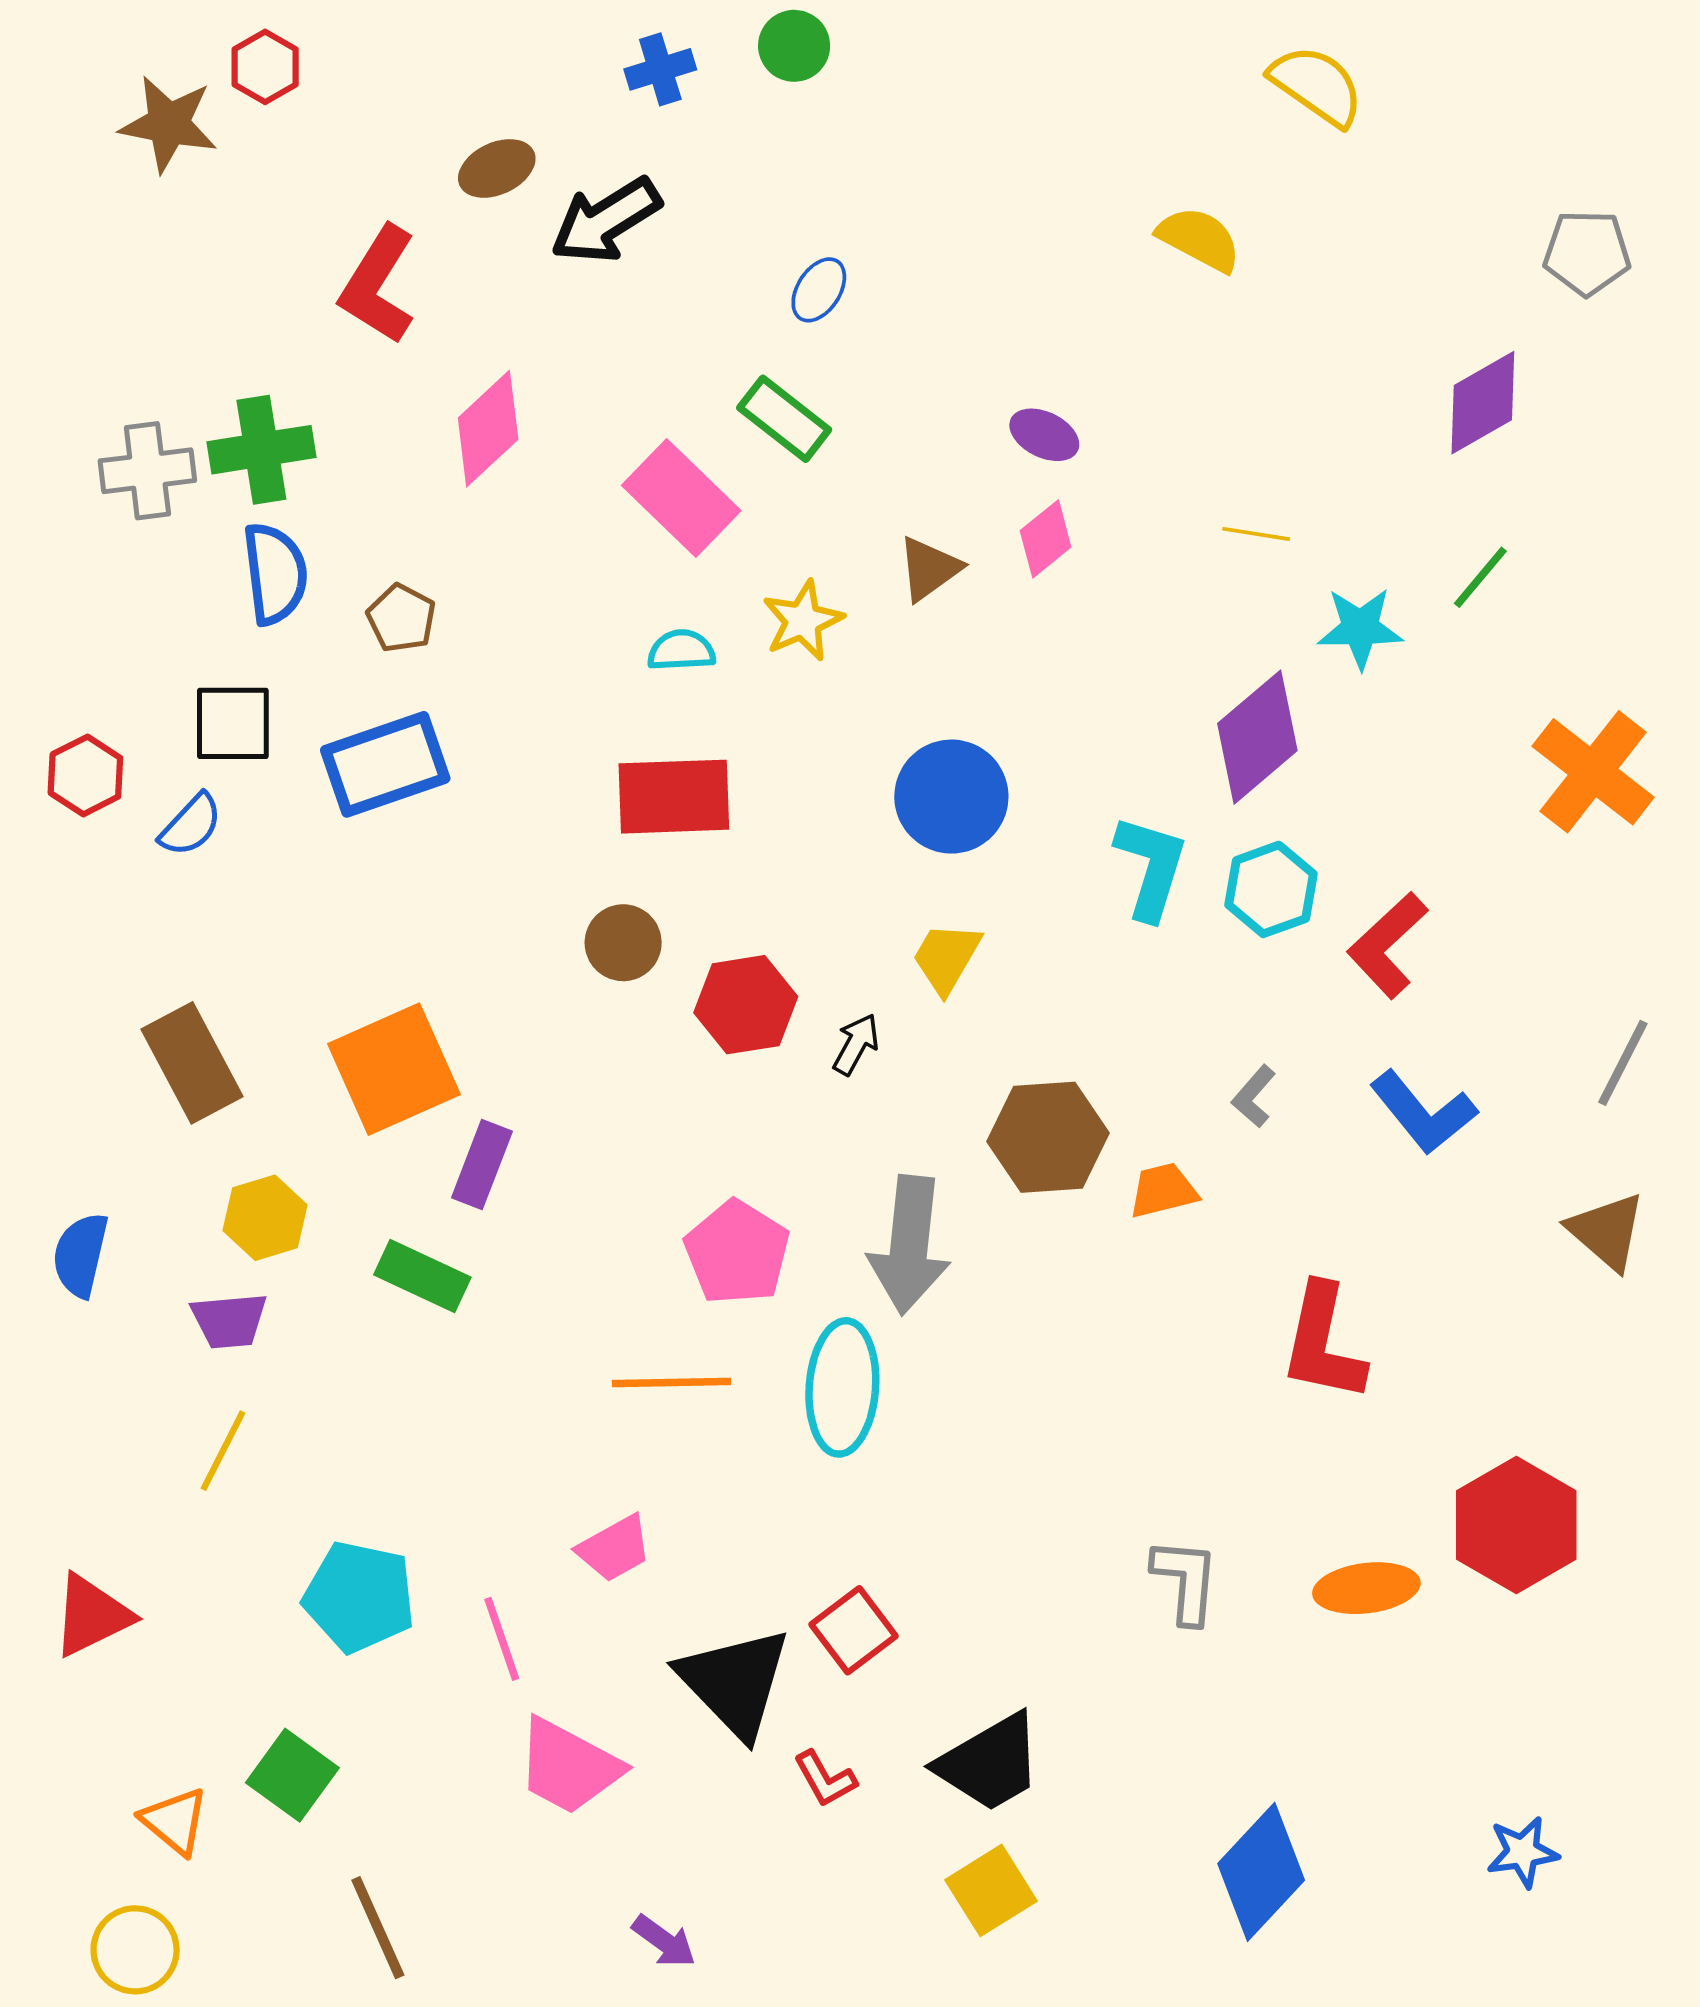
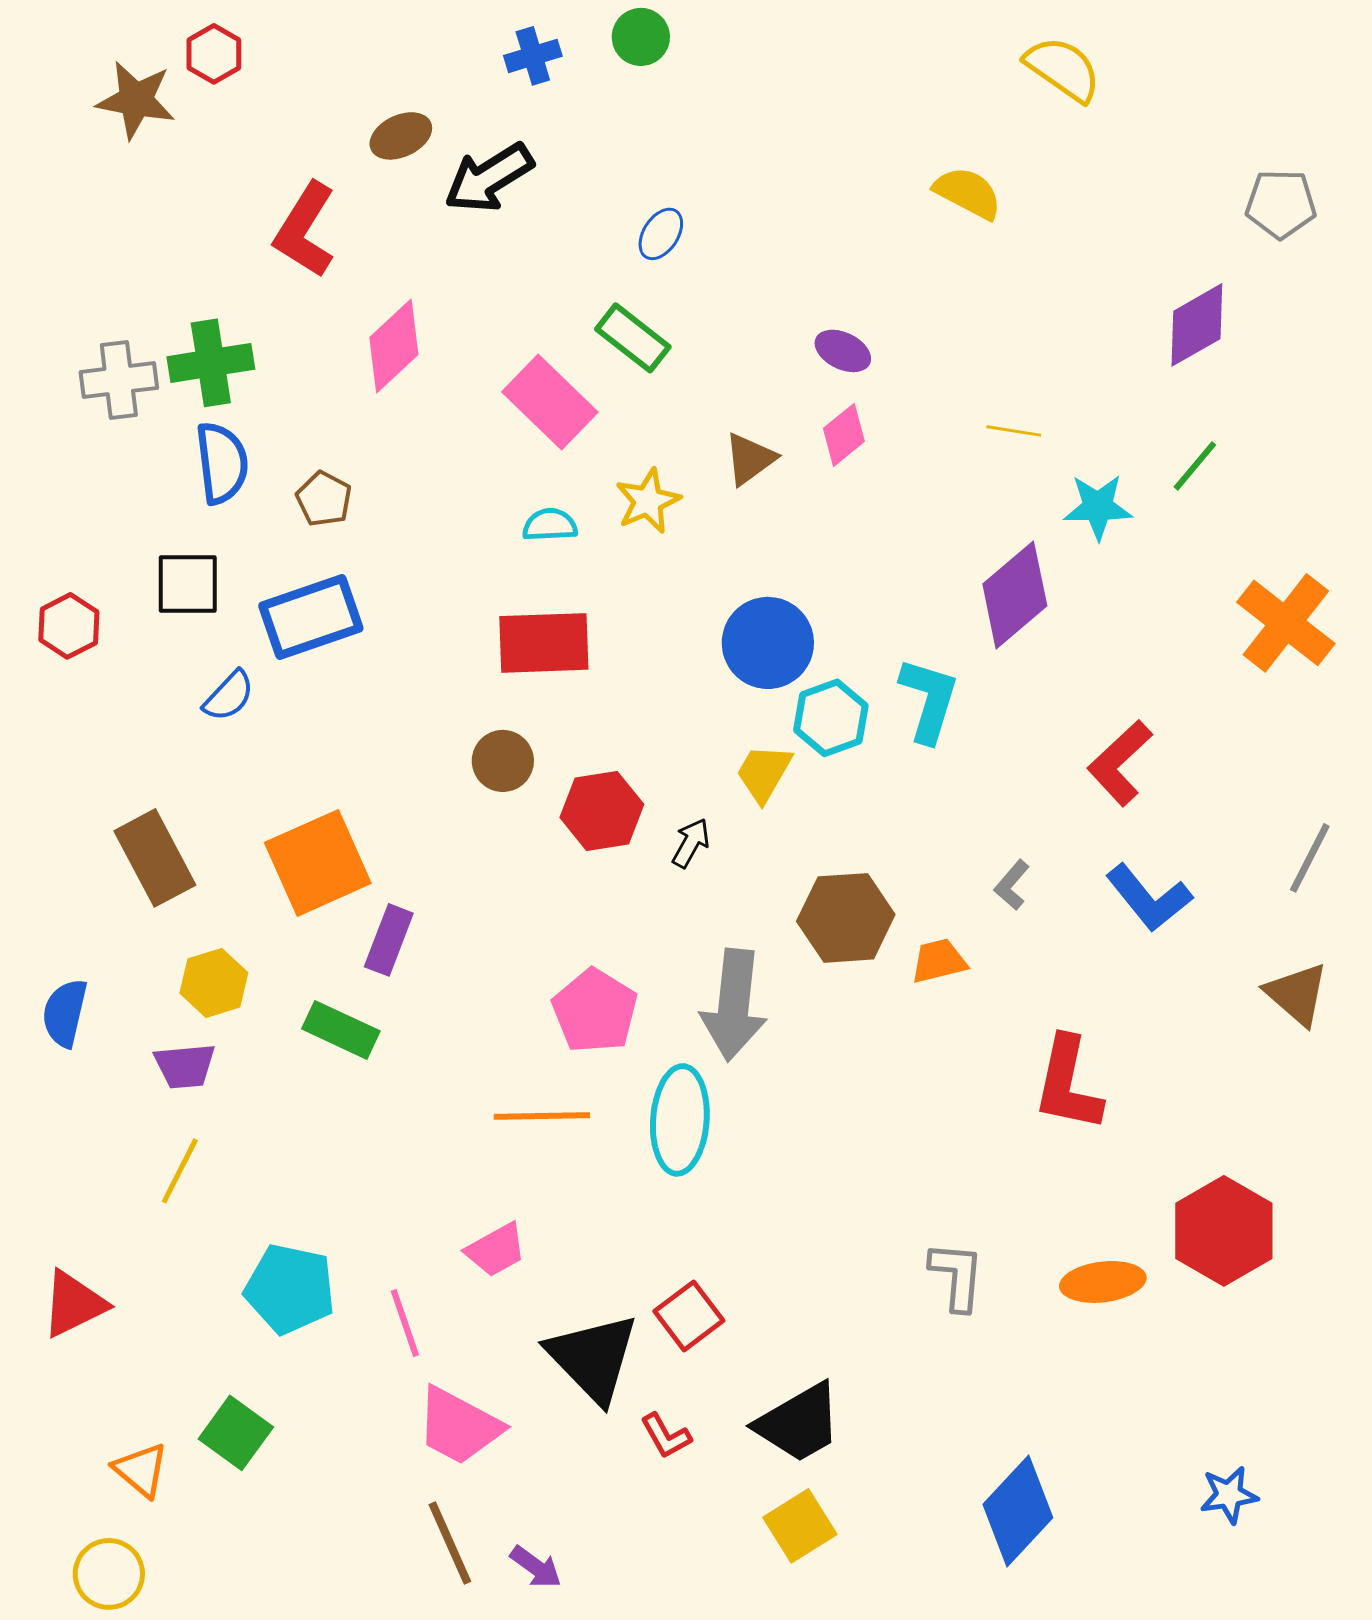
blue semicircle: (191, 825) -> (229, 696), moved
cyan hexagon: (1271, 889) -> (831, 718), moved
brown line: (378, 1928) -> (450, 1543), moved

